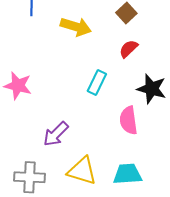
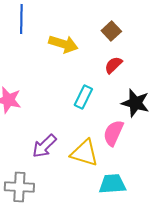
pink semicircle: (128, 120) -> (113, 133), turned 32
yellow triangle: (82, 171) -> (84, 153), moved

